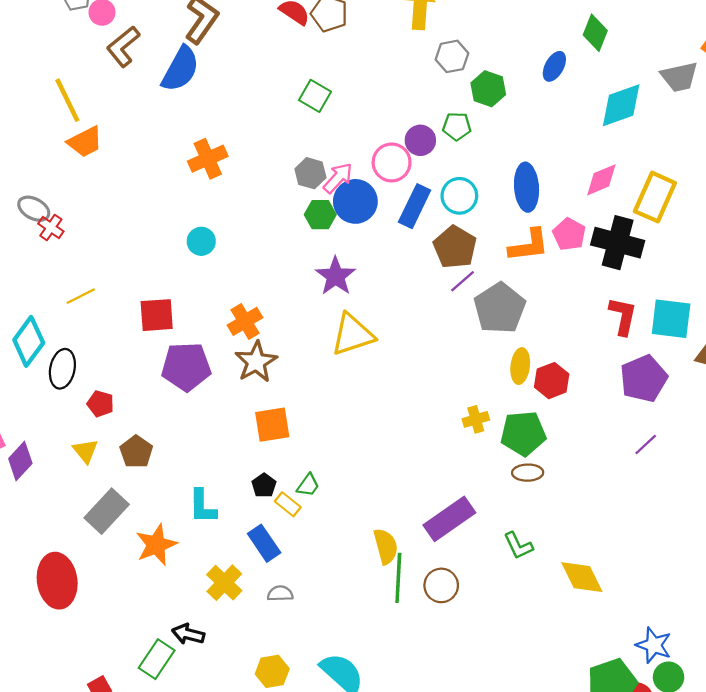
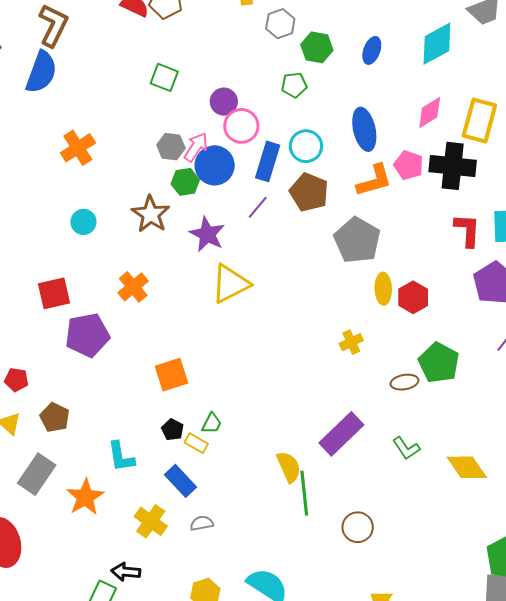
blue ellipse: (554, 66) -> (372, 50), moved
purple circle: (420, 140) -> (224, 102), moved
purple line: (463, 281) -> (258, 207), moved
brown star: (256, 362) -> (151, 214), moved
green pentagon: (523, 433) -> (439, 363), moved, turned -30
brown circle: (441, 585) -> (358, 527), moved

